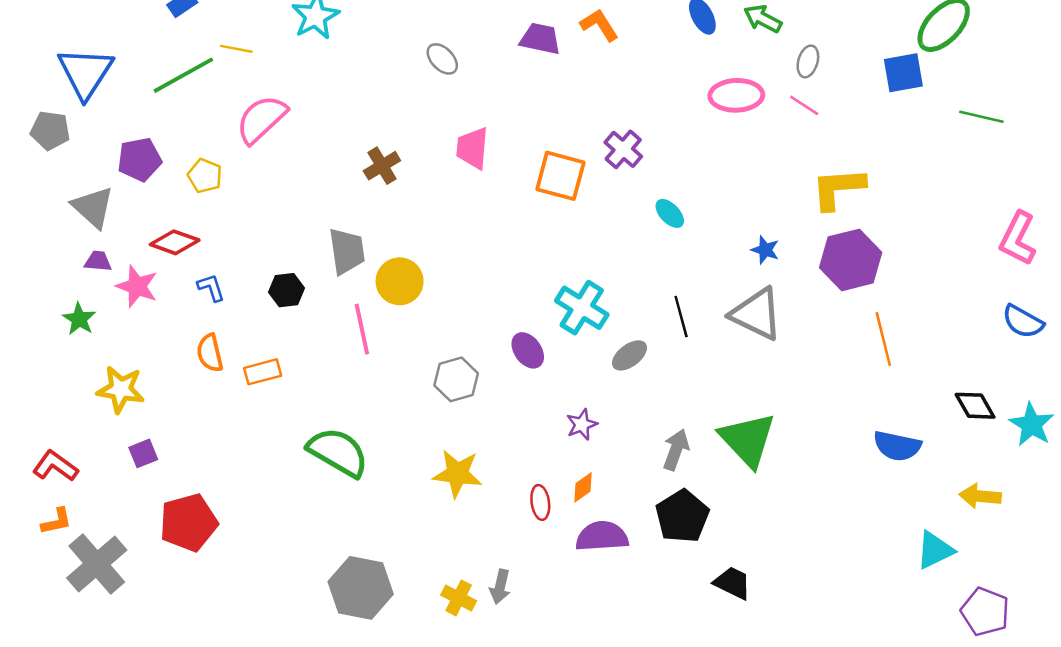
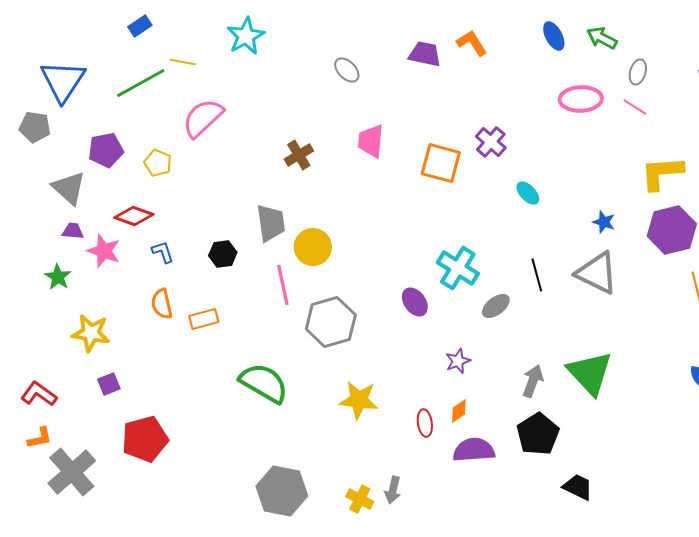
gray hexagon: (456, 379) -> (331, 322), moved, size x1.4

